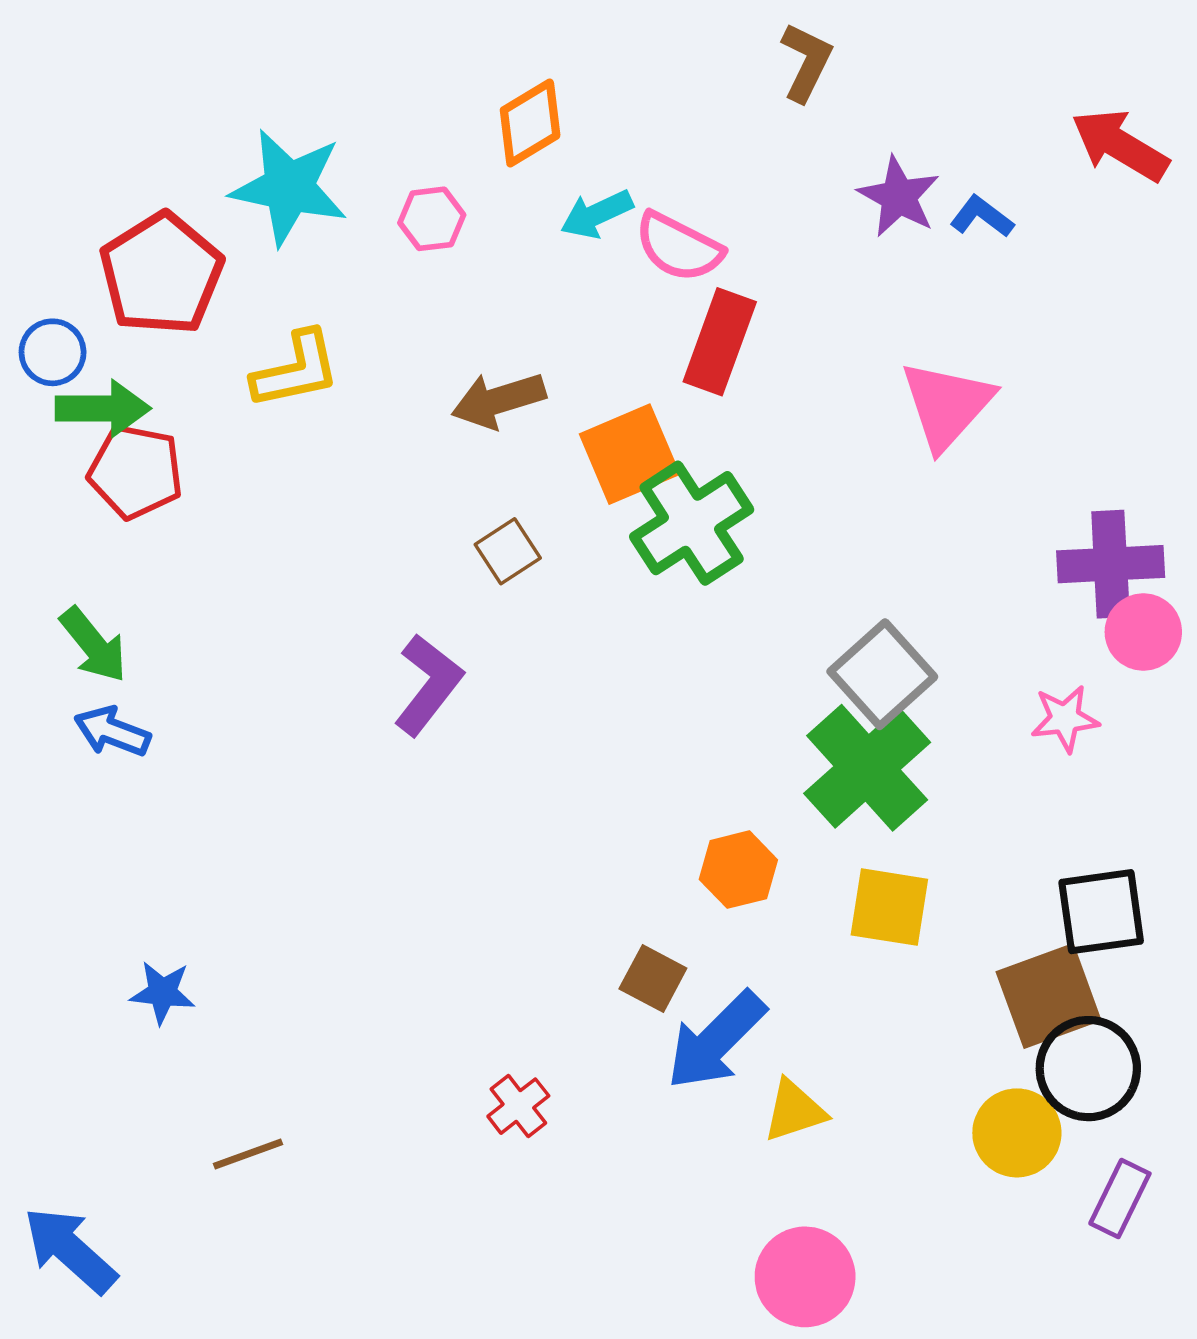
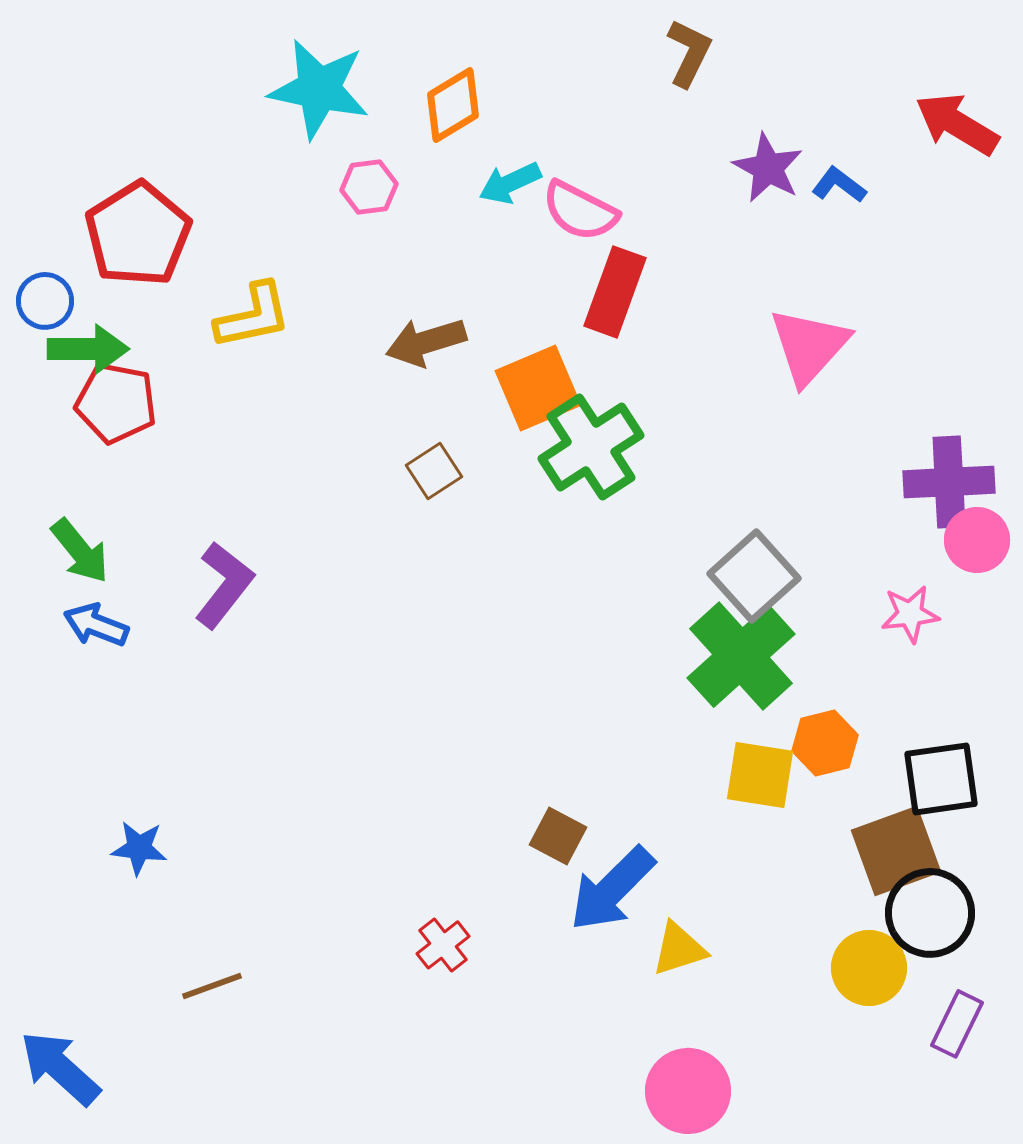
cyan star: (289, 187) -> (319, 89), moved
purple L-shape: (428, 685) -> (224, 585), moved
orange hexagon: (738, 870) -> (825, 743), moved

